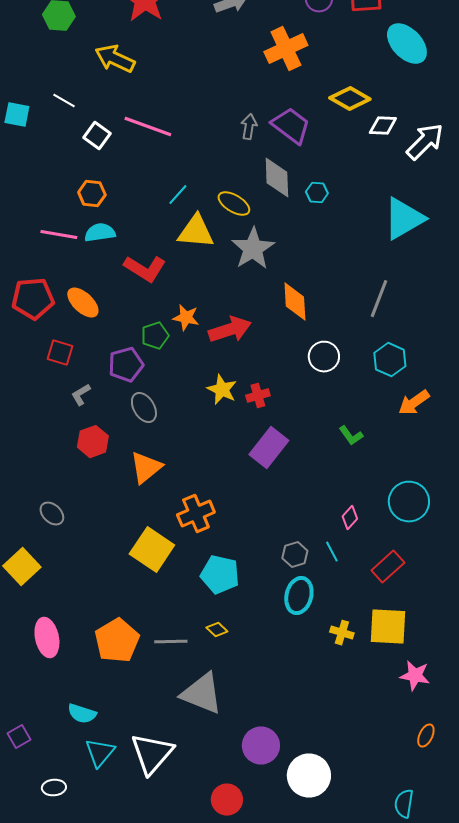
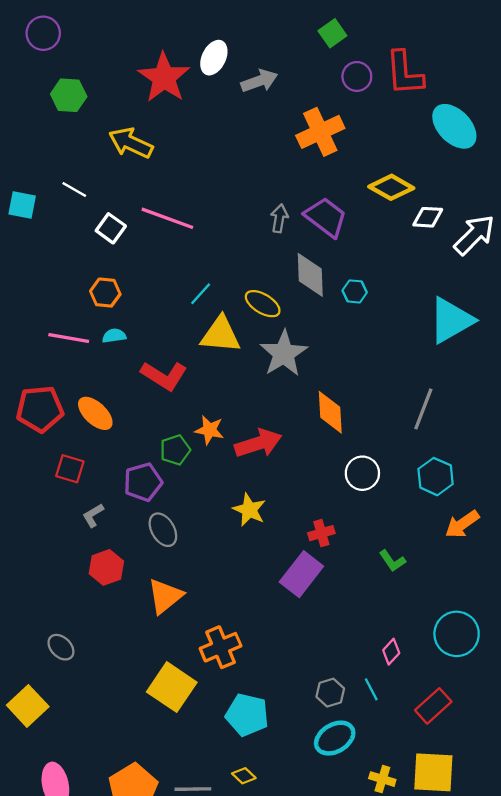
cyan semicircle: (100, 233) -> (114, 336), size x0.7
red cross: (258, 396) -> (321, 533), moved
cyan ellipse: (299, 596) -> (335, 738), turned 45

